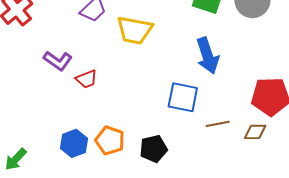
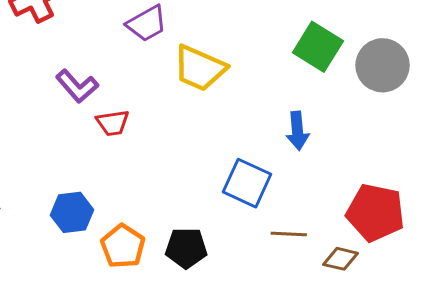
blue arrow: (207, 56) -> (297, 131), size x0.7
orange pentagon: (110, 140) -> (123, 246), moved

